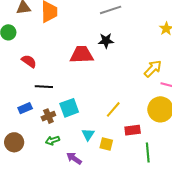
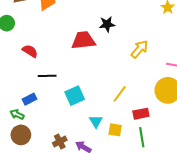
yellow arrow: (153, 69) -> (140, 49), moved
brown cross: (48, 116) -> (60, 141), moved
green arrow: (52, 140) -> (17, 114), moved, turned 48
green line: (148, 153) -> (142, 137), moved

